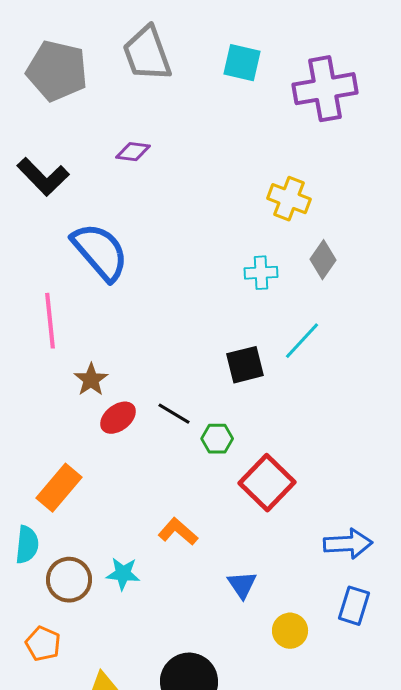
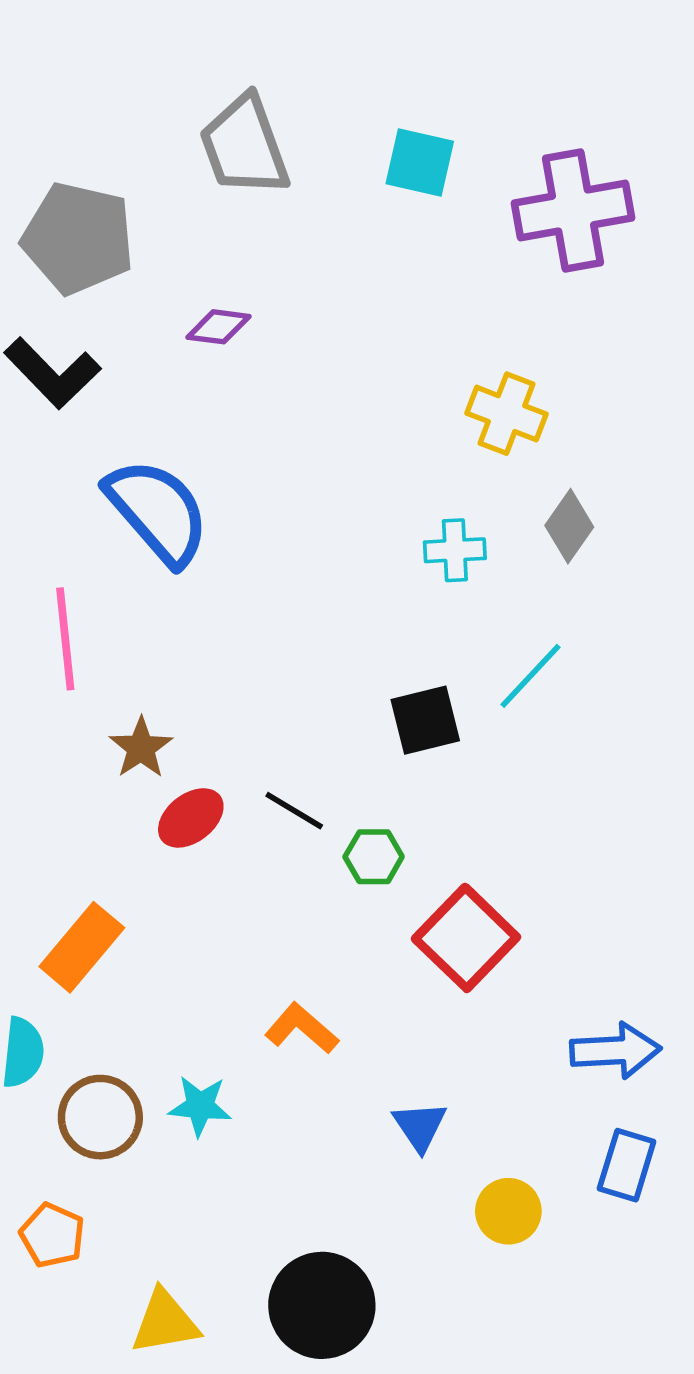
gray pentagon: (57, 71) -> (78, 238), moved

